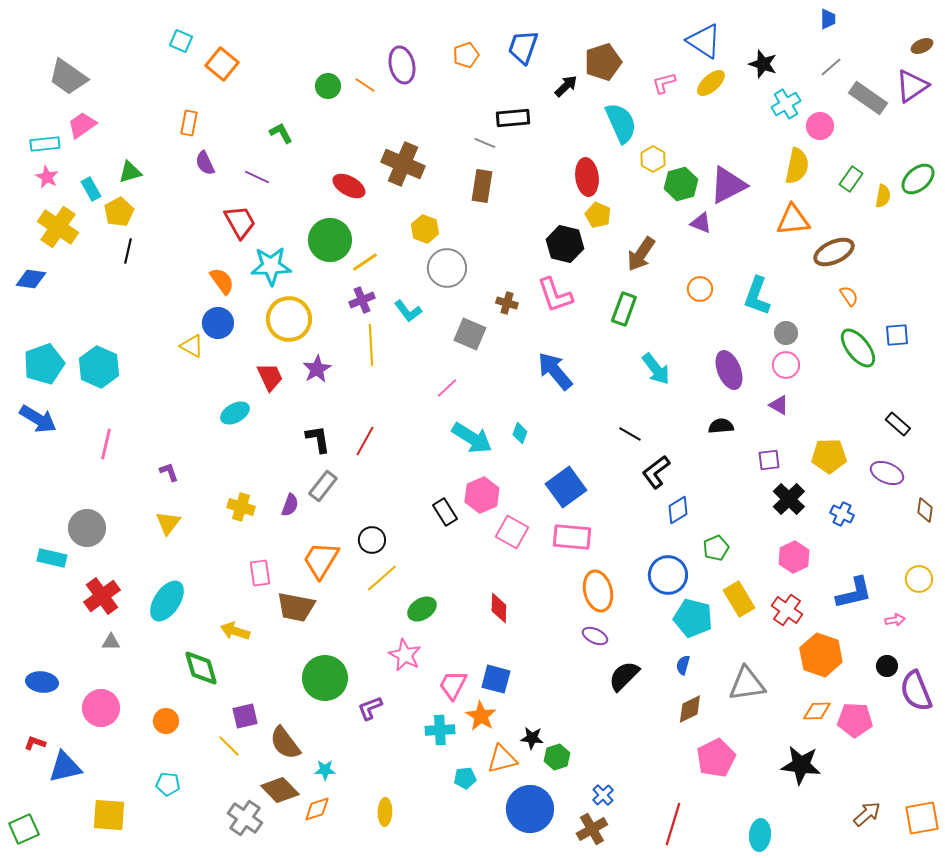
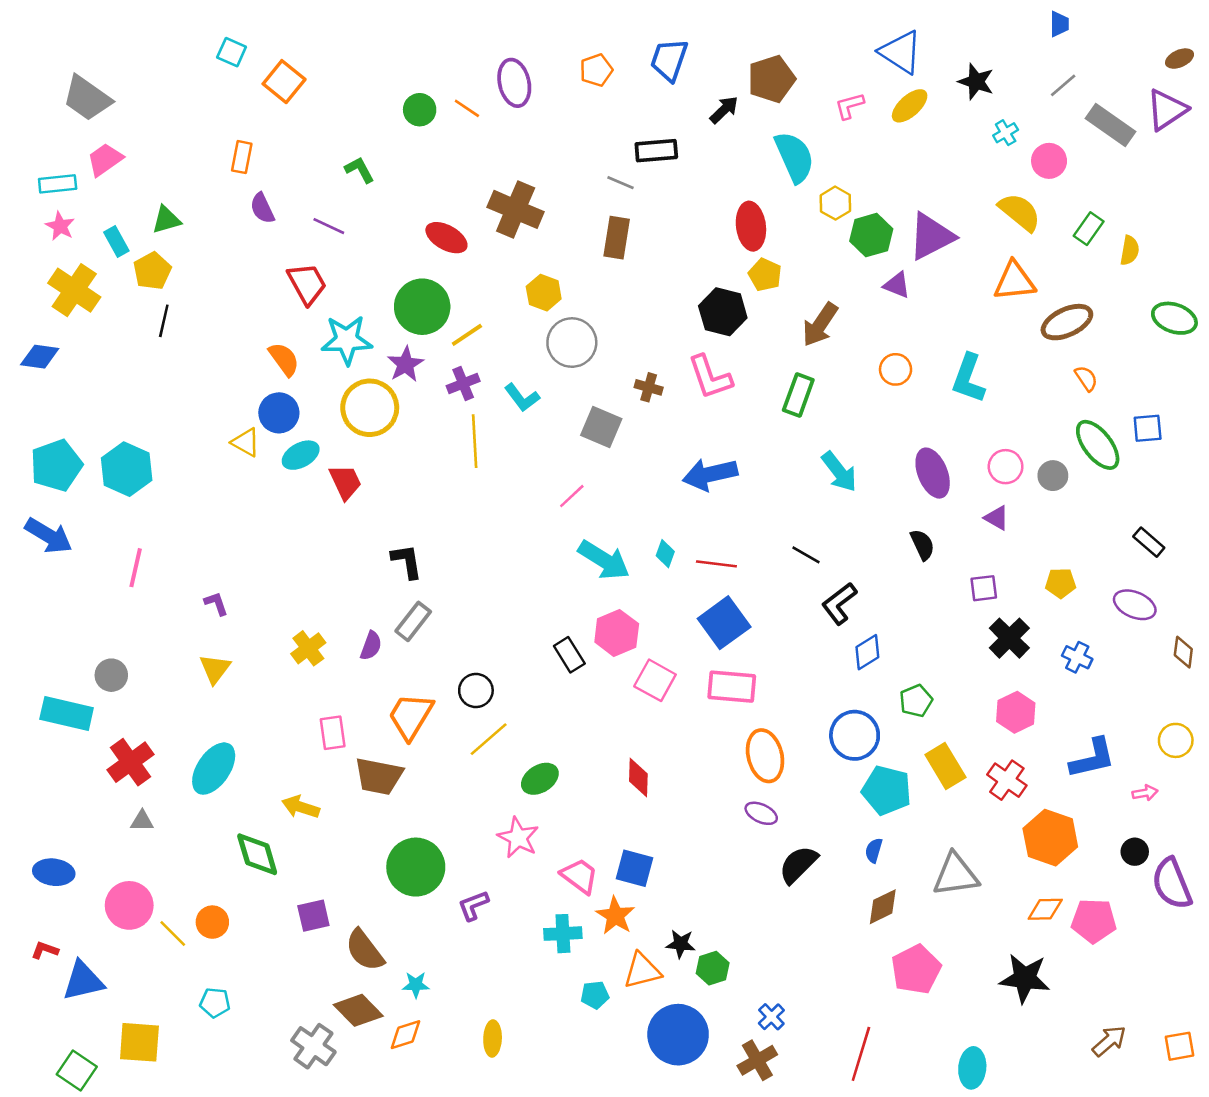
cyan cross: (786, 104) -> (1006, 133), size x0.7
yellow semicircle: (797, 166) -> (1020, 212), turned -63
green ellipse: (918, 179) -> (1174, 318), moved, turned 60
gray circle: (786, 333) -> (1053, 476), moved
purple star: (317, 369) -> (406, 364), moved
blue arrow: (555, 371) -> (710, 474), turned -63
cyan ellipse: (235, 413) -> (301, 455), moved
black semicircle: (721, 426) -> (922, 545), turned 70
red line: (365, 441) -> (716, 564), moved, turned 68
yellow pentagon: (829, 456) -> (1061, 583), size x0.7
yellow cross: (241, 507) -> (308, 648), turned 36
gray circle: (87, 528) -> (111, 675), size x0.7
cyan rectangle: (52, 558) -> (67, 714), size x1.4
pink trapezoid: (453, 685) -> (580, 876), turned 100
yellow line: (229, 746) -> (173, 934), moved
orange square: (922, 818) -> (1180, 1046), size x0.7
green square: (24, 829) -> (77, 1070), moved, turned -32

